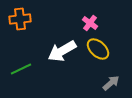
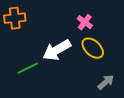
green line: (21, 69) -> (28, 68), moved

